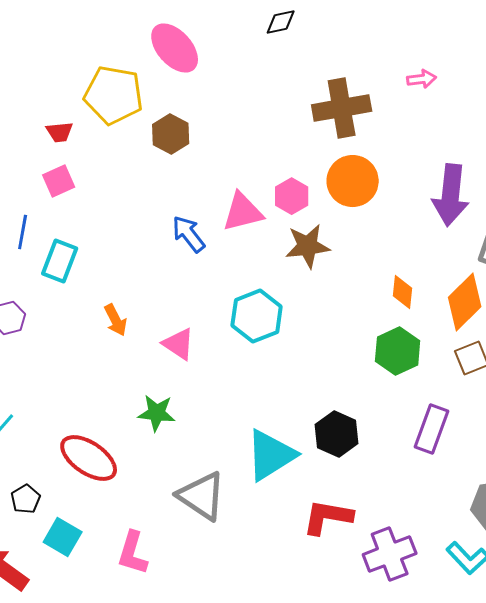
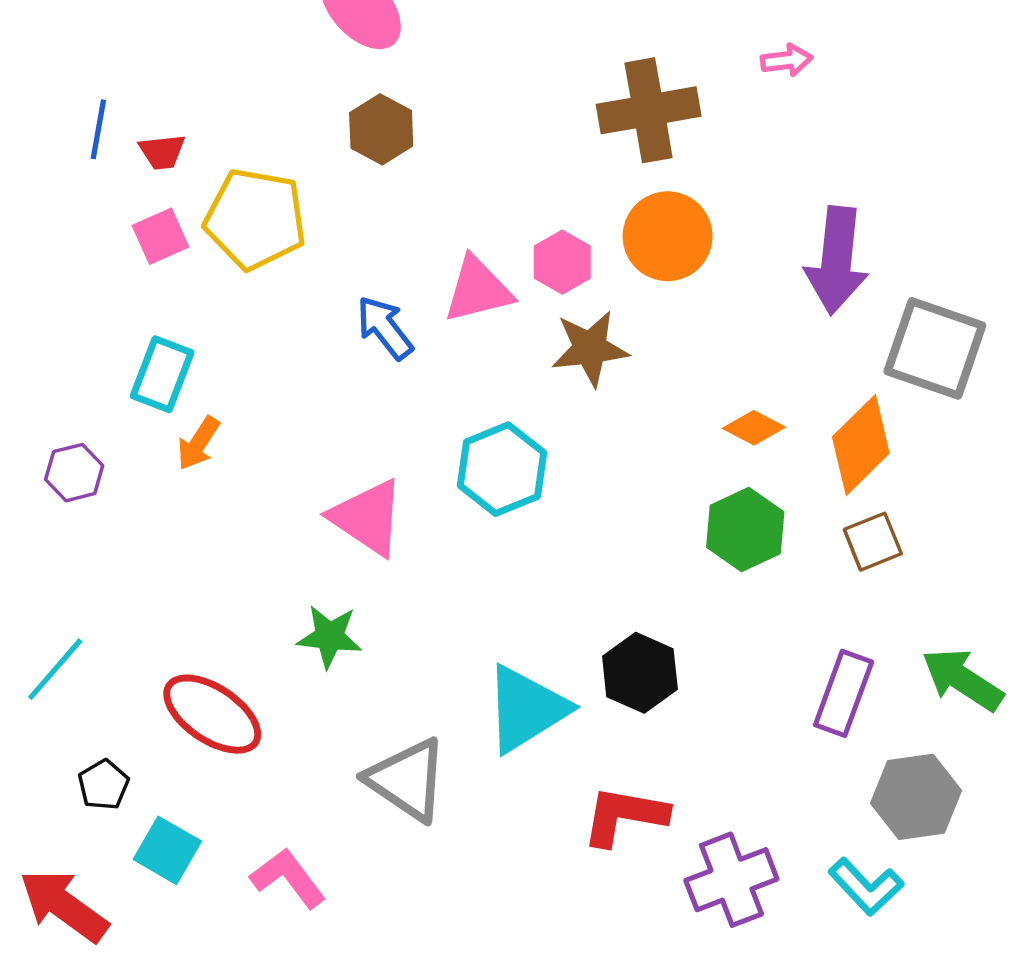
yellow pentagon: (114, 95) -> (255, 219), moved
brown hexagon: (171, 134) -> (381, 129), moved
blue line: (23, 232) -> (98, 129), moved
orange diamond: (403, 292) -> (754, 428), turned -68
orange arrow: (116, 320) -> (198, 443), moved, turned 60
pink triangle: (179, 344) -> (367, 517), size x1.4
purple rectangle: (432, 429) -> (844, 693), moved
pink L-shape: (133, 553) -> (288, 878), turned 126

